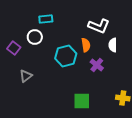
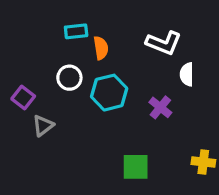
white circle: (35, 37) -> (69, 78), moved
orange semicircle: (86, 45) -> (101, 48), moved
purple square: (14, 48) -> (23, 98), moved

